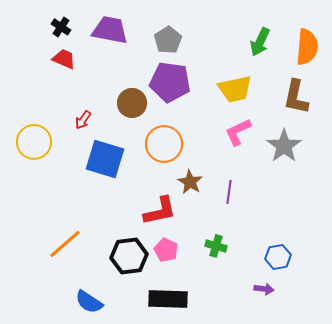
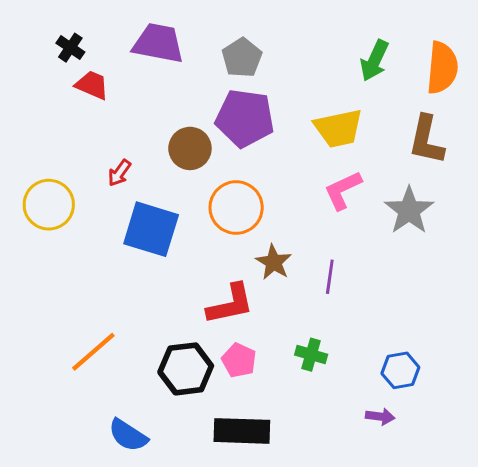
black cross: (61, 27) -> (70, 48), moved

